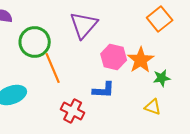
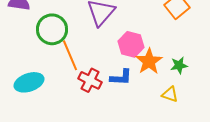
orange star: (141, 60) -> (149, 61), moved
red cross: (73, 111) -> (90, 80), moved

